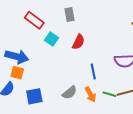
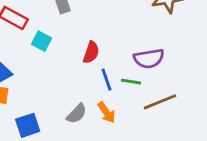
red semicircle: (78, 42) -> (91, 52), moved
green line: (109, 94) -> (131, 82), moved

